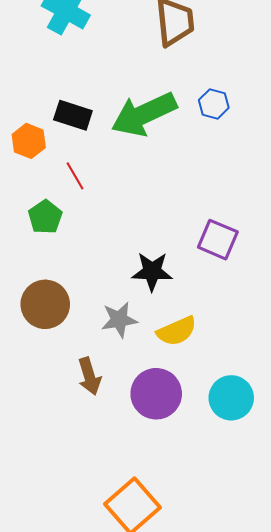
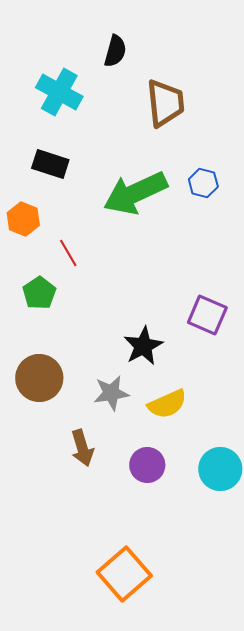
black rectangle: (73, 115) -> (50, 164), moved
black star: (152, 271) -> (143, 346), turned -30
purple circle: (156, 394) -> (147, 465), size x0.7

